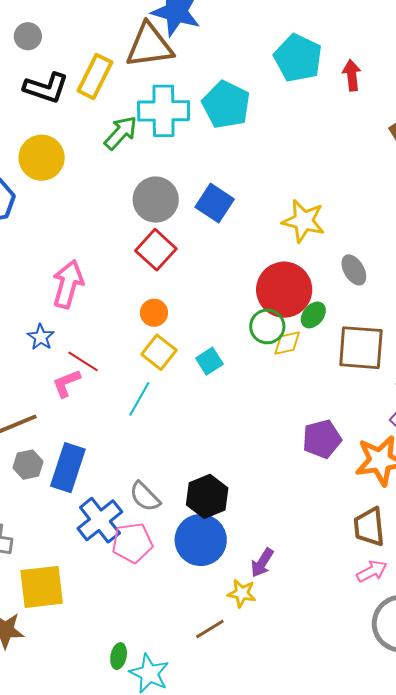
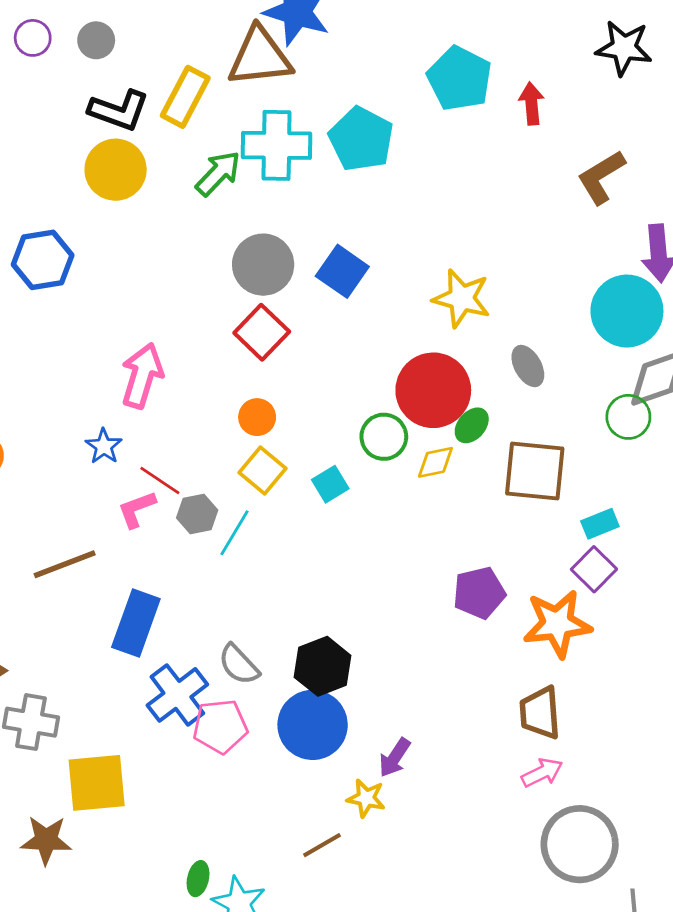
yellow circle: (42, 158) -> (116, 170), moved
green circle: (267, 326) -> (384, 437), moved
gray hexagon: (28, 465) -> (197, 514), moved

